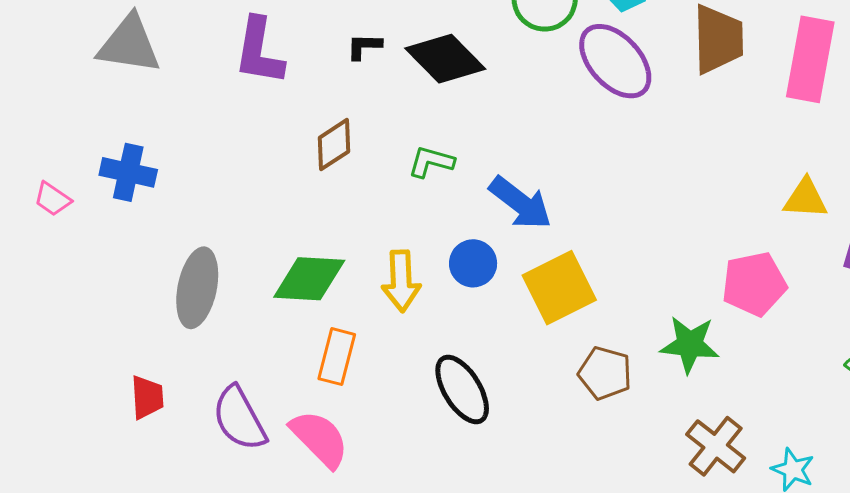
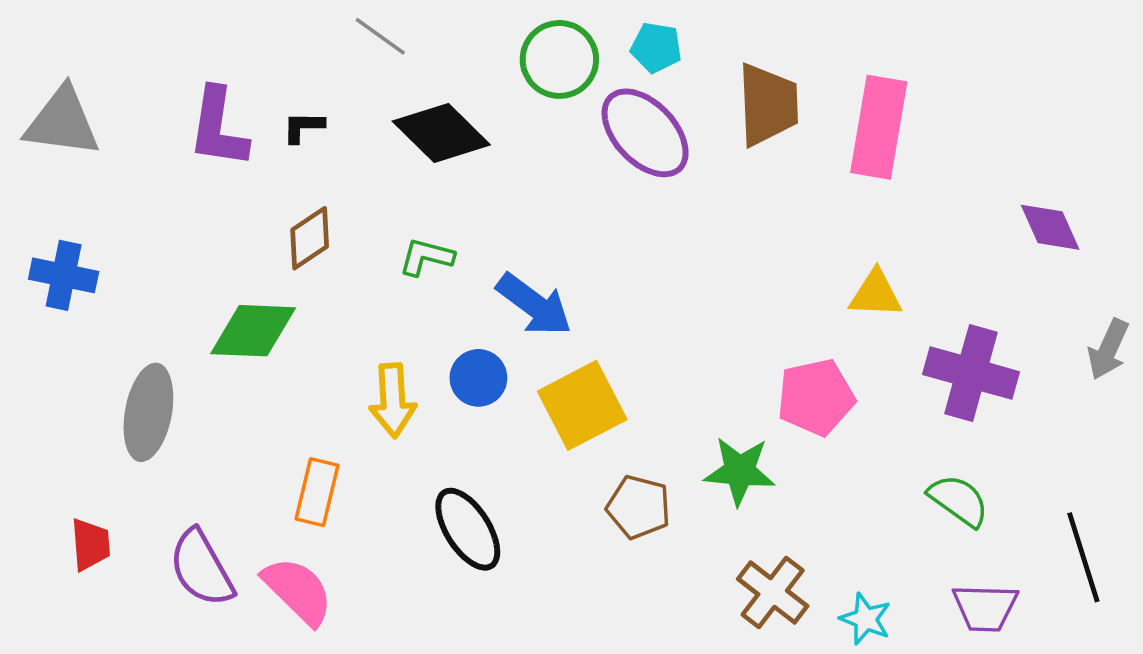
black L-shape: (364, 46) -> (303, 127), moved
green diamond: (309, 279) -> (253, 331), moved

